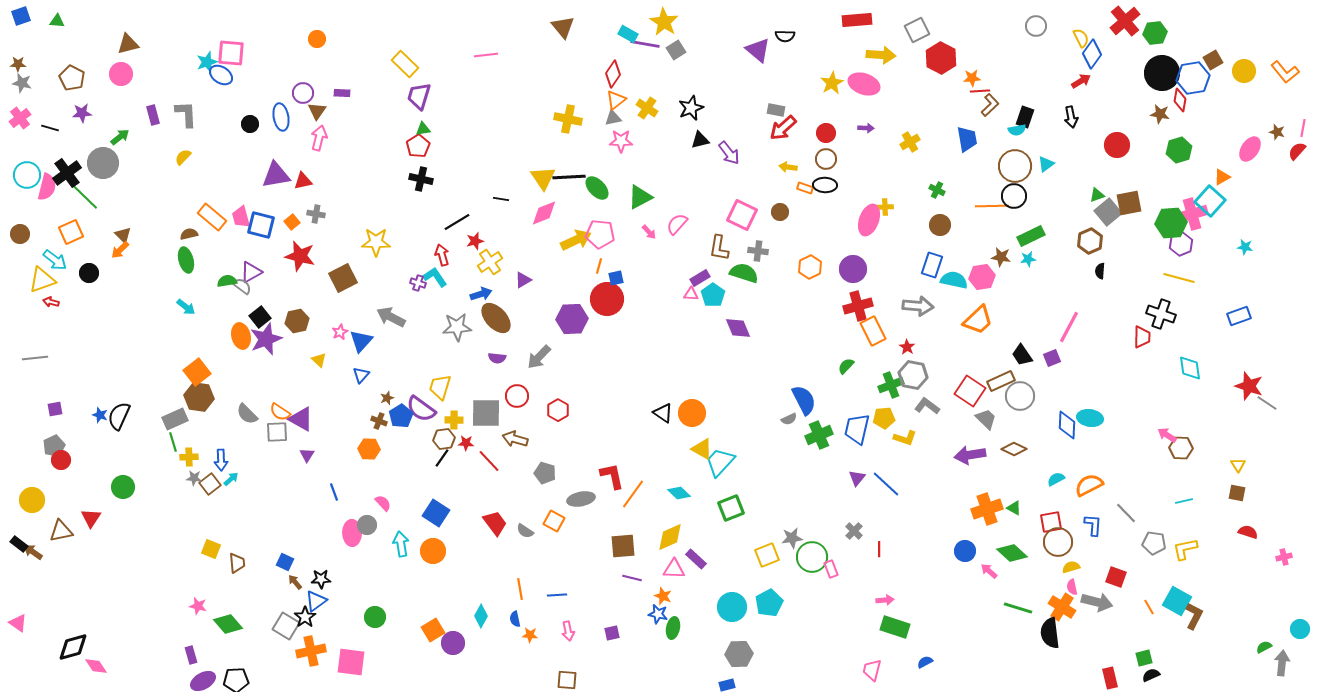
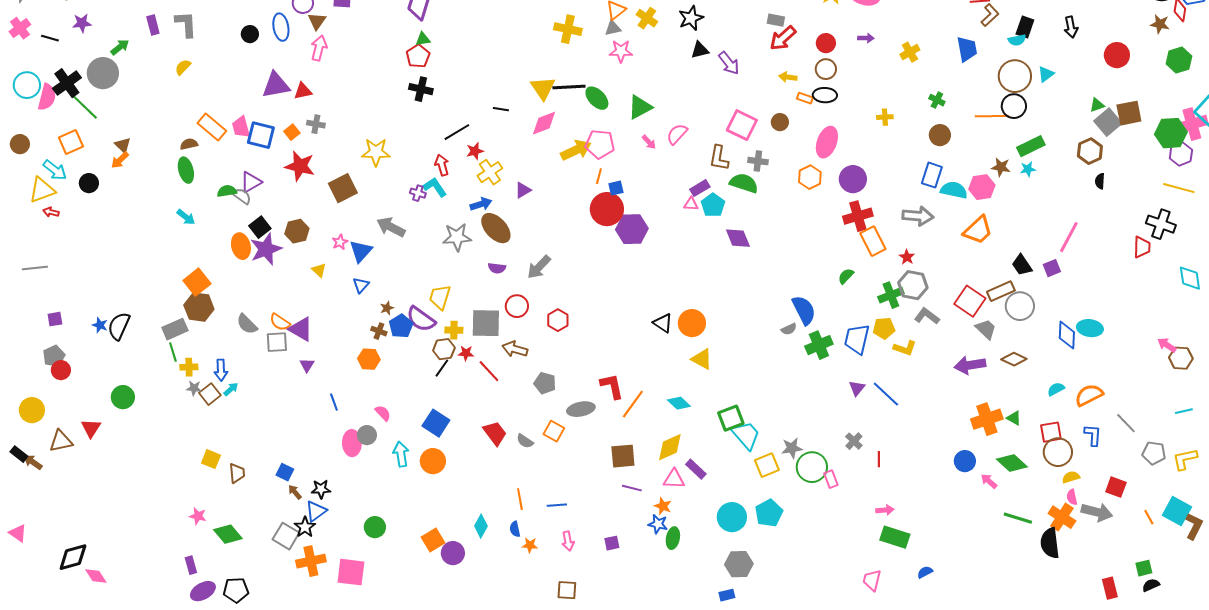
pink ellipse: (869, 220) -> (827, 142), moved
purple hexagon: (572, 319) -> (632, 229), moved
cyan trapezoid: (720, 462) -> (746, 435), moved, turned 96

